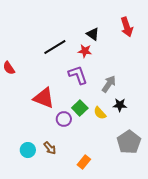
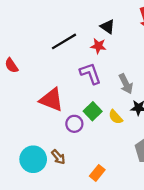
gray arrow: (109, 84) -> (126, 84), turned 120
cyan circle: (28, 150) -> (33, 159), size x1.5

